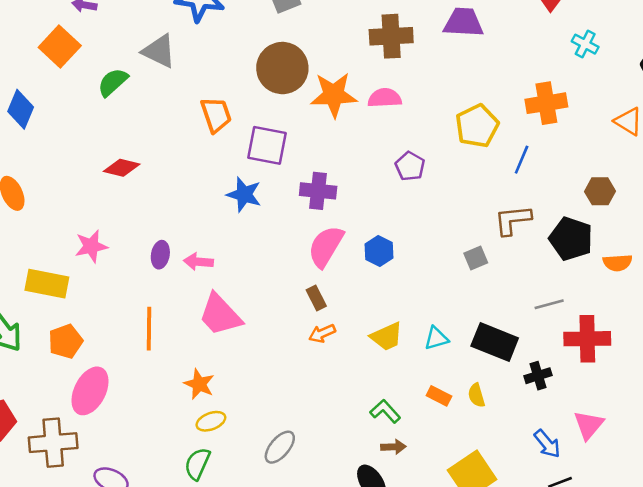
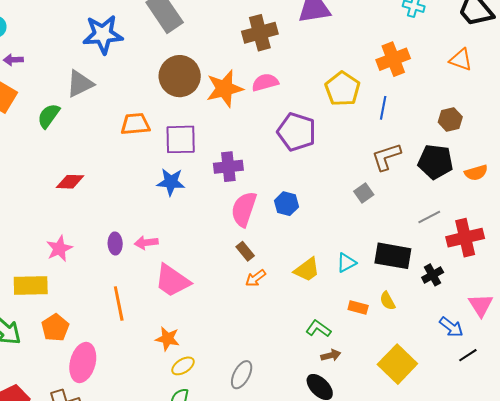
gray triangle: (159, 51) -> (80, 84), turned -40
orange trapezoid: (216, 115) -> (135, 124), turned -64
purple pentagon: (410, 166) -> (297, 132), size x1.6

